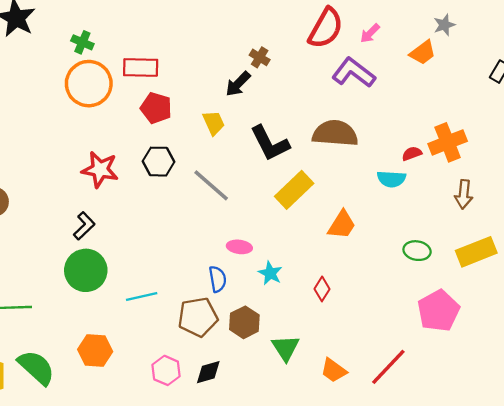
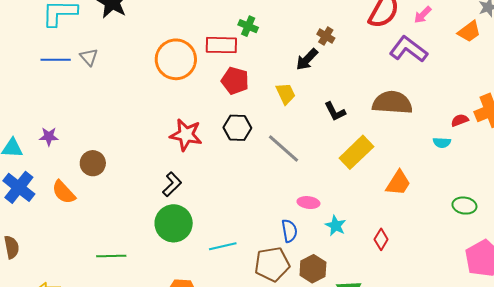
green cross: (82, 42) -> (248, 26), moved
black L-shape: (270, 143) -> (335, 111), size x0.6
cyan semicircle: (391, 179) -> (442, 143), size x0.7

